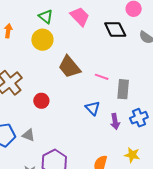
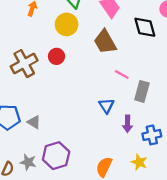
brown trapezoid: (69, 67) -> (105, 42), moved
red circle: (41, 101) -> (56, 56), moved
blue cross: (139, 118) -> (152, 135), moved

